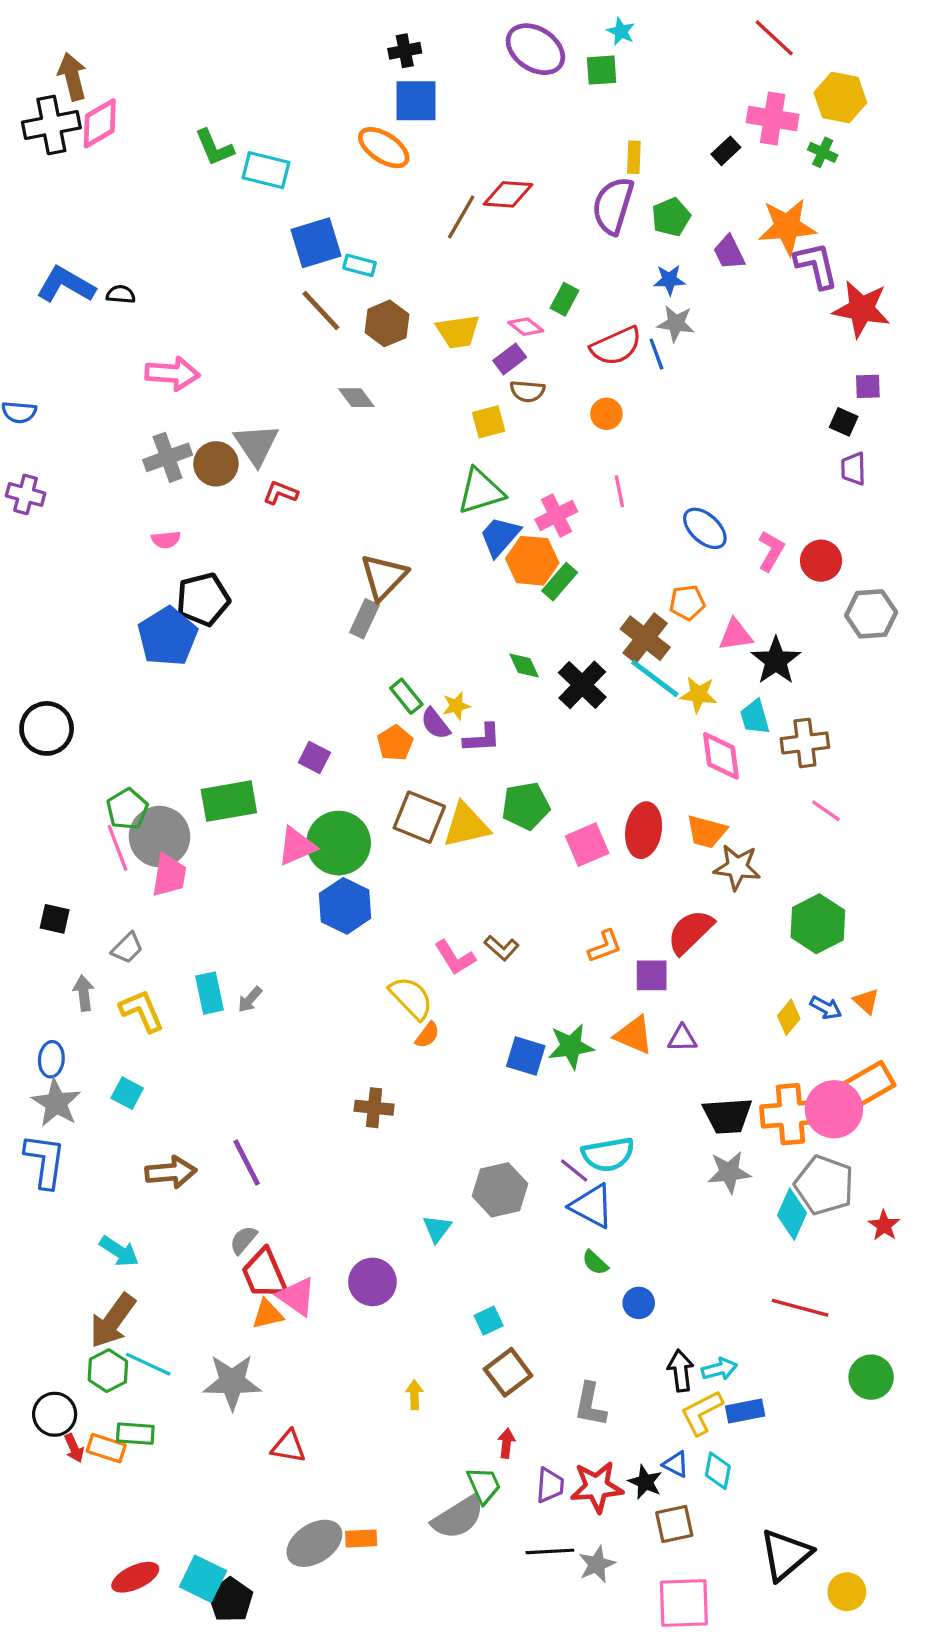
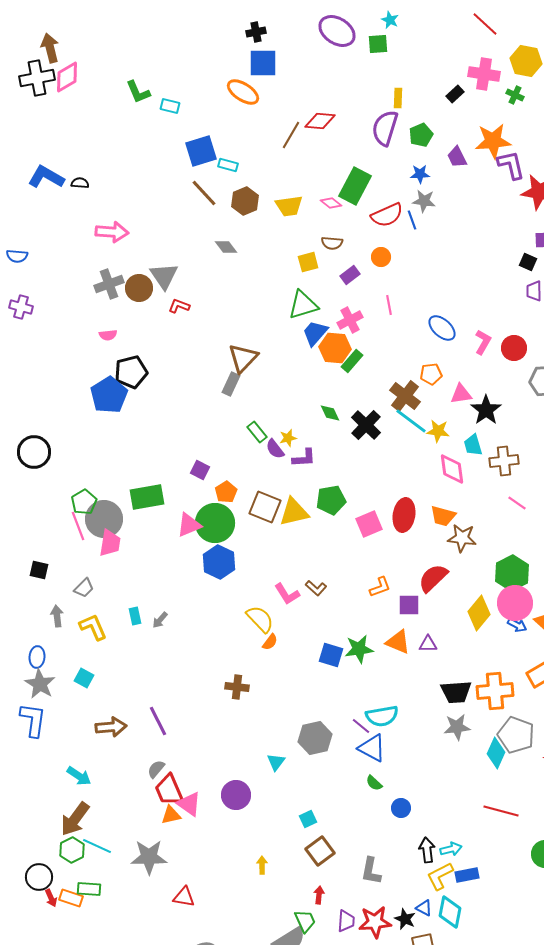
cyan rectangle: (266, 170) -> (170, 106), size x0.7
green rectangle: (564, 299) -> (355, 186), size x1.8
purple rectangle: (510, 359) -> (350, 275), moved
orange pentagon: (395, 743) -> (226, 492), moved
cyan rectangle: (210, 993) -> (135, 616), size x0.7
yellow diamond: (789, 1017) -> (479, 613), moved, size x1.6
pink circle: (834, 1109) -> (515, 603), moved
cyan diamond: (718, 1471) -> (450, 912), size x1.4

